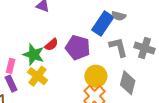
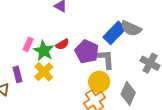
gray semicircle: (119, 16) -> (131, 28), size x1.5
gray L-shape: (118, 47) -> (106, 59), moved
pink rectangle: (11, 66) -> (28, 44), moved

